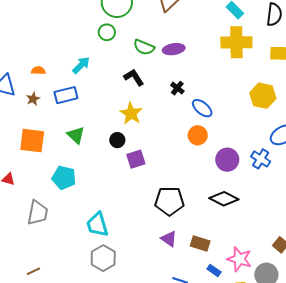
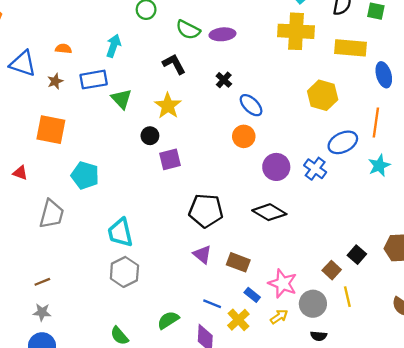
cyan arrow: (81, 65) -> (114, 46), turned -30
green triangle: (76, 135) -> (121, 99), moved

